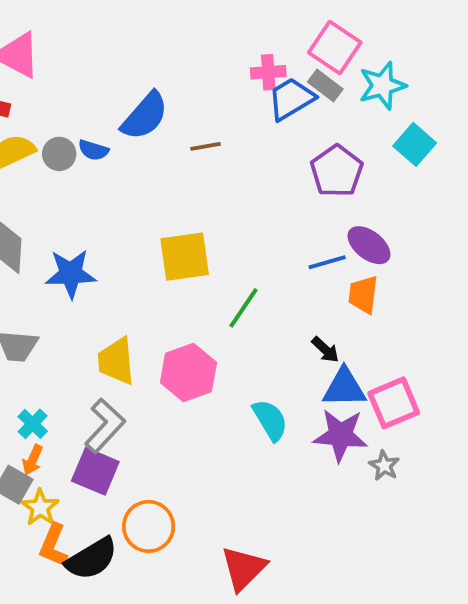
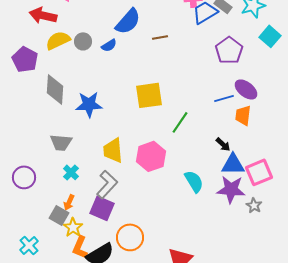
blue semicircle: (93, 150) -> (109, 45), moved, turned -49
cyan cross: (33, 424) -> (71, 172), moved

